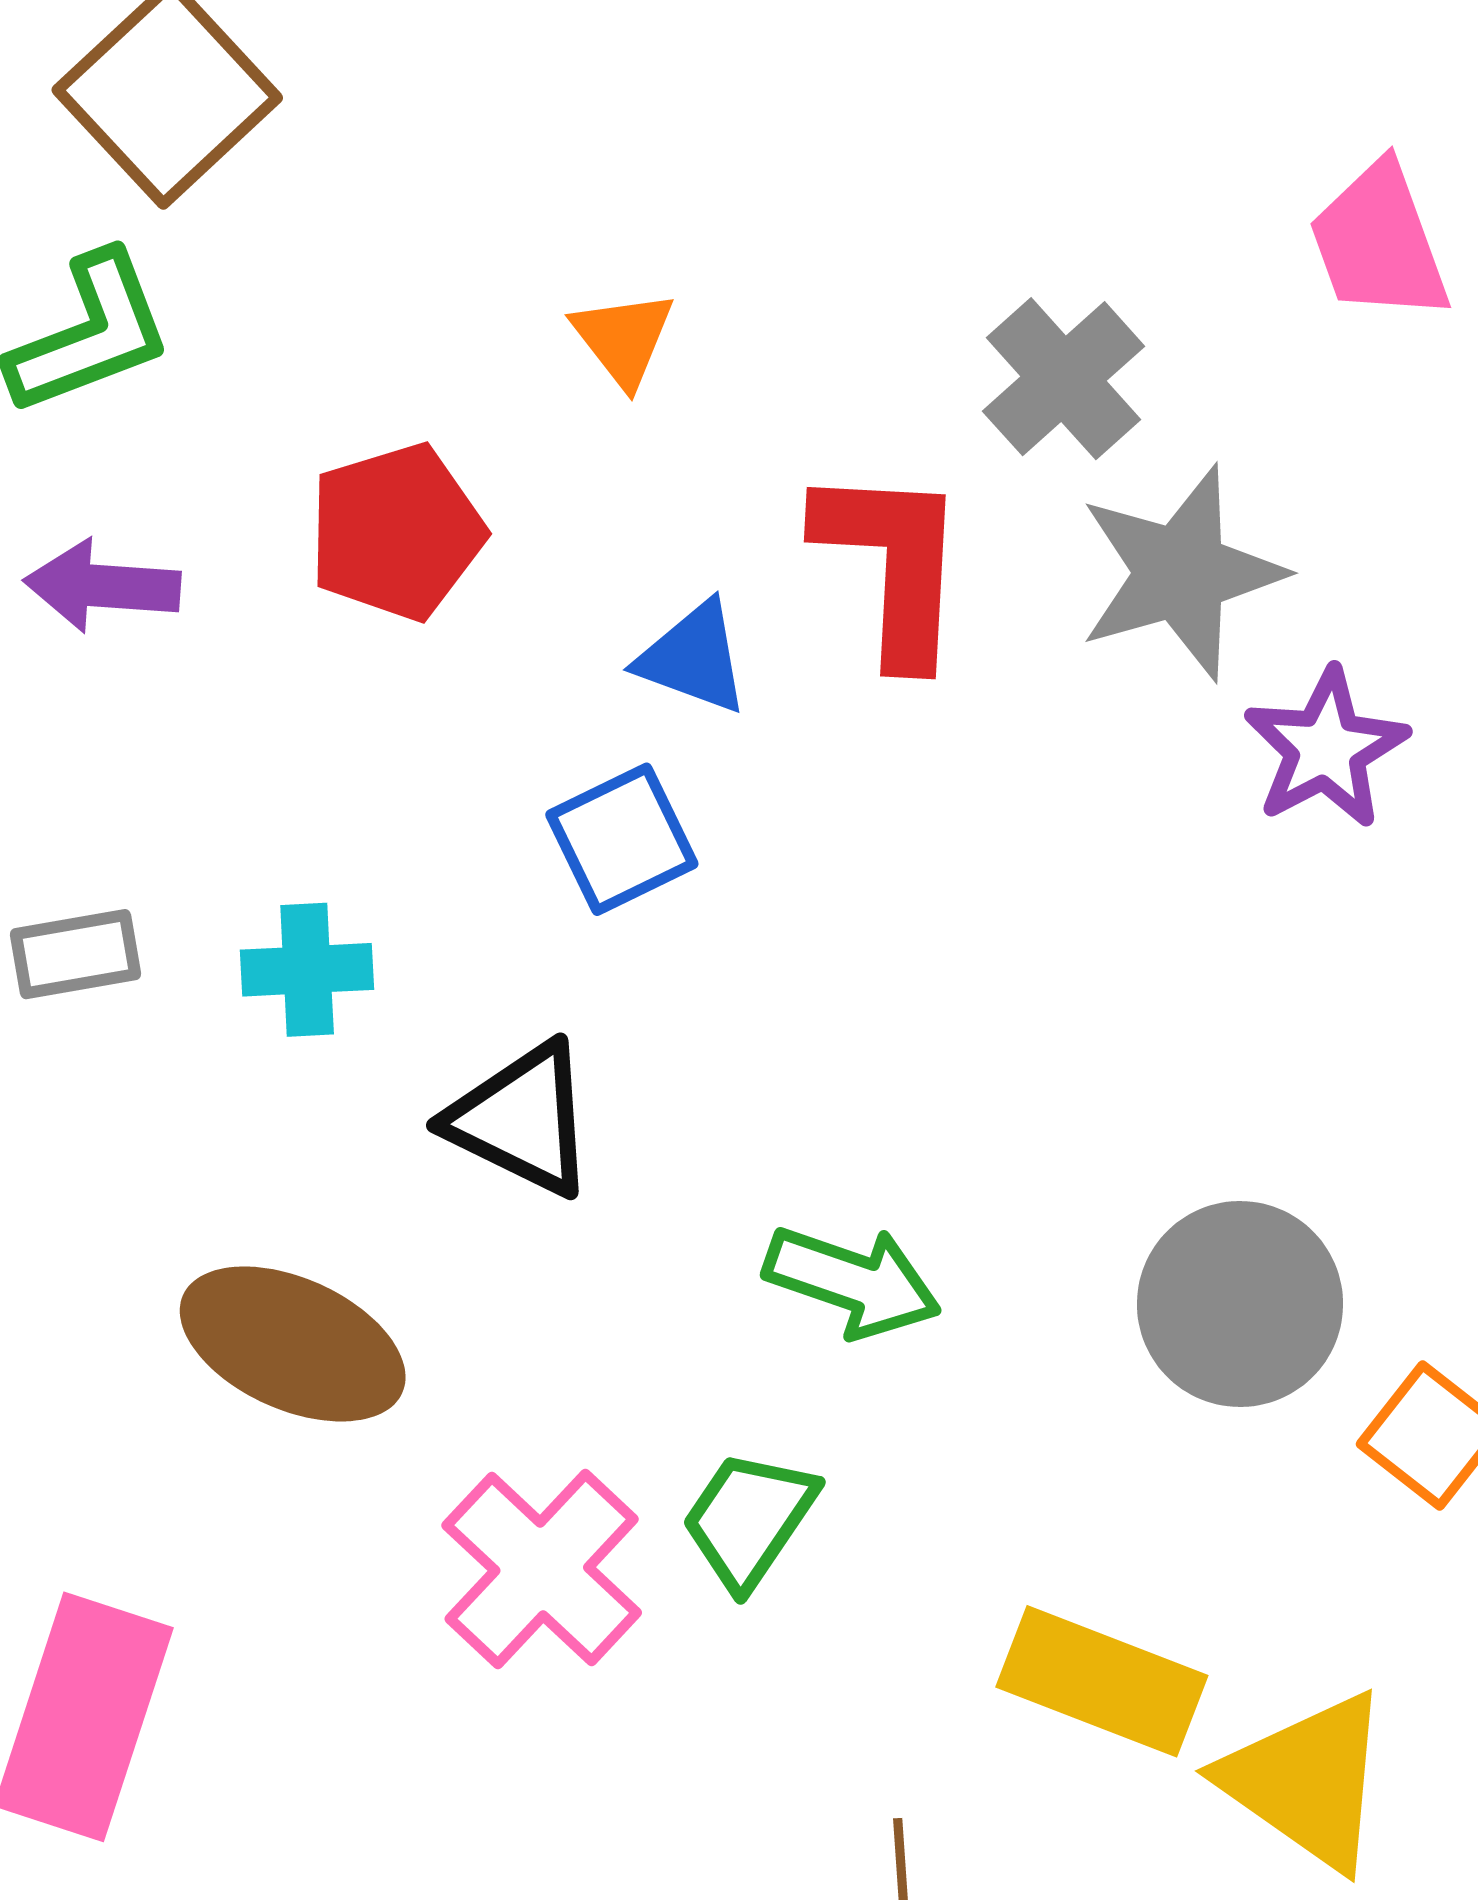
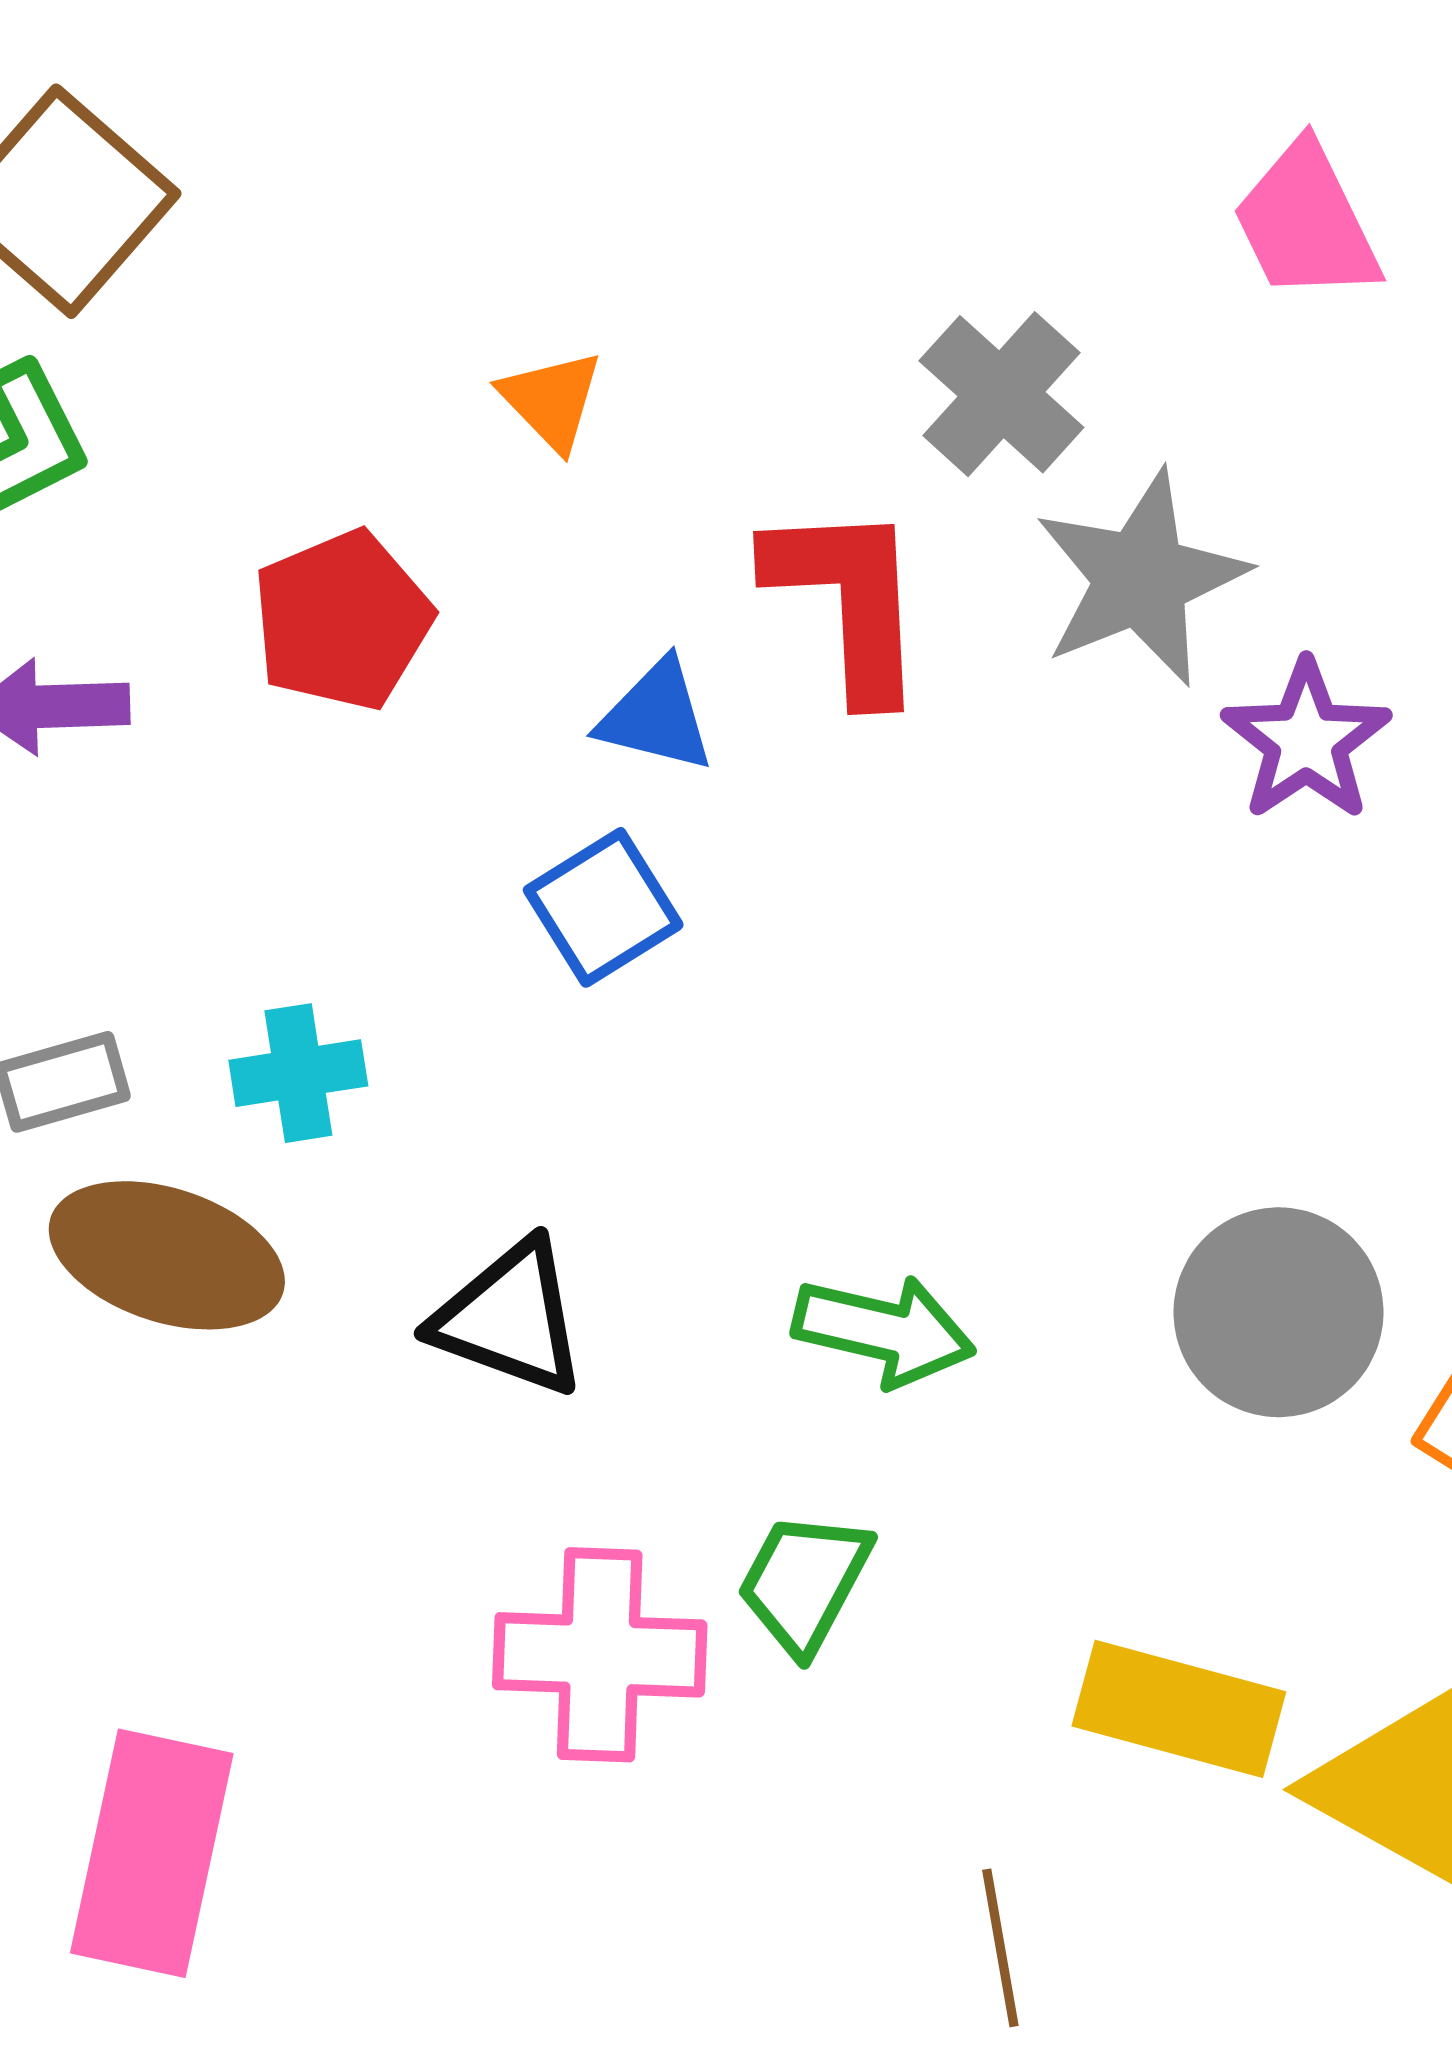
black triangle: (522, 1119) -> (510, 1318), moved
brown ellipse: (293, 1344) -> (167, 1255), moved
pink cross: (542, 1569) -> (600, 1655), turned -35

